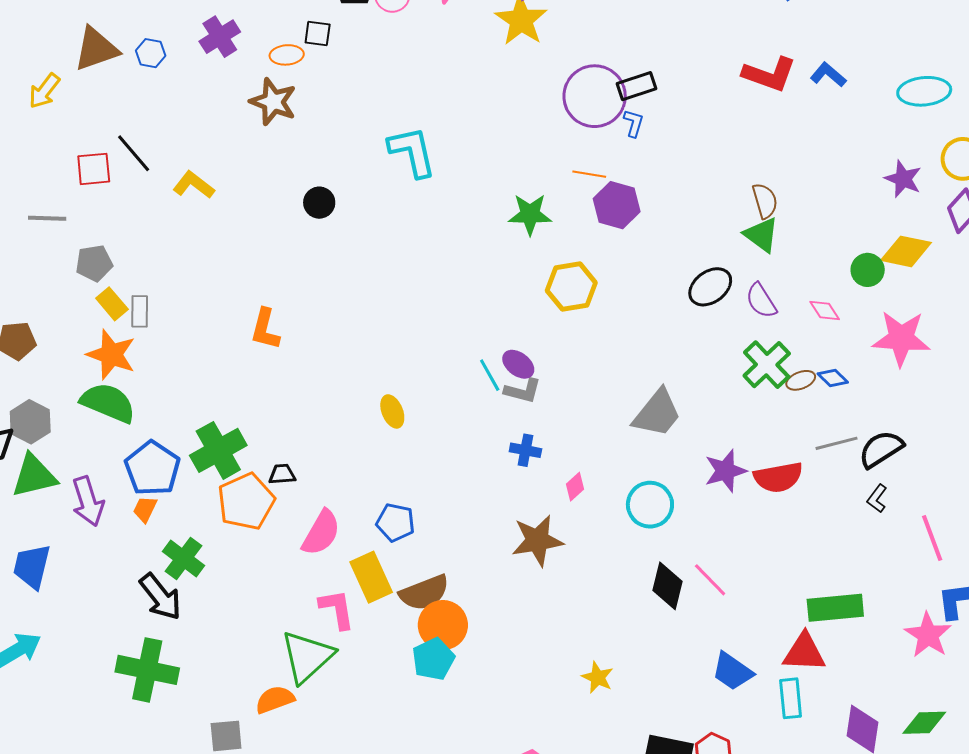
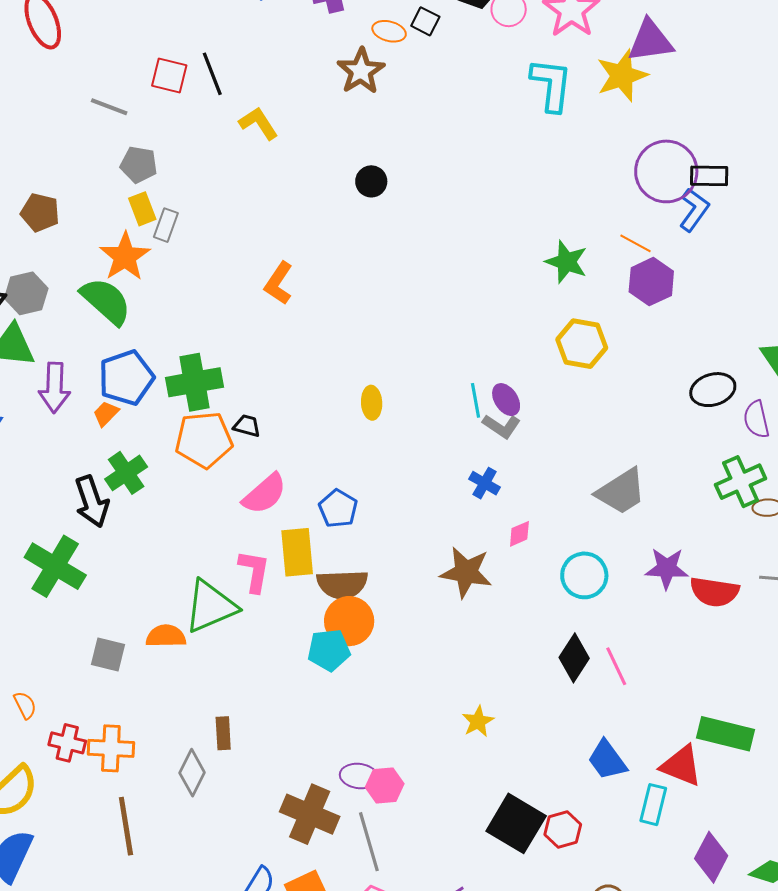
blue L-shape: (633, 123) -> (694, 210), size x1.5
cyan L-shape: (412, 152) -> (551, 85), moved

